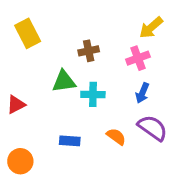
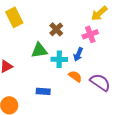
brown cross: (89, 51) -> (56, 29), turned -32
blue arrow: (142, 93) -> (78, 54), moved
orange semicircle: (116, 137) -> (75, 76), moved

